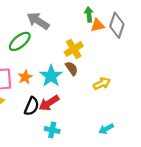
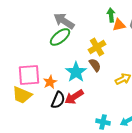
green ellipse: (20, 41) -> (60, 37), moved
orange star: (25, 77) -> (50, 82), moved
cyan cross: (52, 130) -> (103, 122), moved

